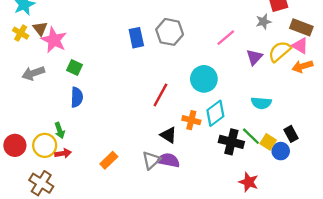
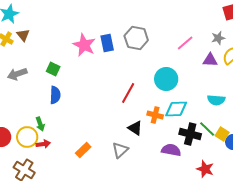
gray star: (263, 22) -> (218, 38), moved
pink star: (54, 40) -> (84, 45), moved
purple triangle: (254, 57) -> (210, 60), turned 49
cyan diamond: (215, 113) -> (176, 109), turned 35
purple semicircle: (168, 160) -> (171, 150), moved

